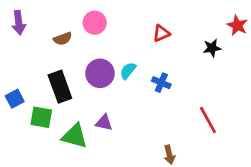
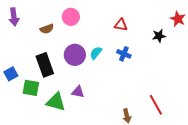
red triangle: (161, 33) -> (121, 25), turned 32
blue cross: (161, 83) -> (124, 54), moved
red line: (208, 120) -> (156, 105), moved

